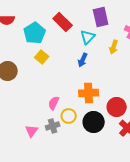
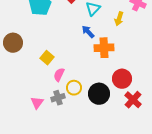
yellow square: (42, 57) -> (47, 58), moved
blue arrow: (83, 60) -> (88, 32), turned 112
orange cross: (89, 93) -> (104, 48), moved

